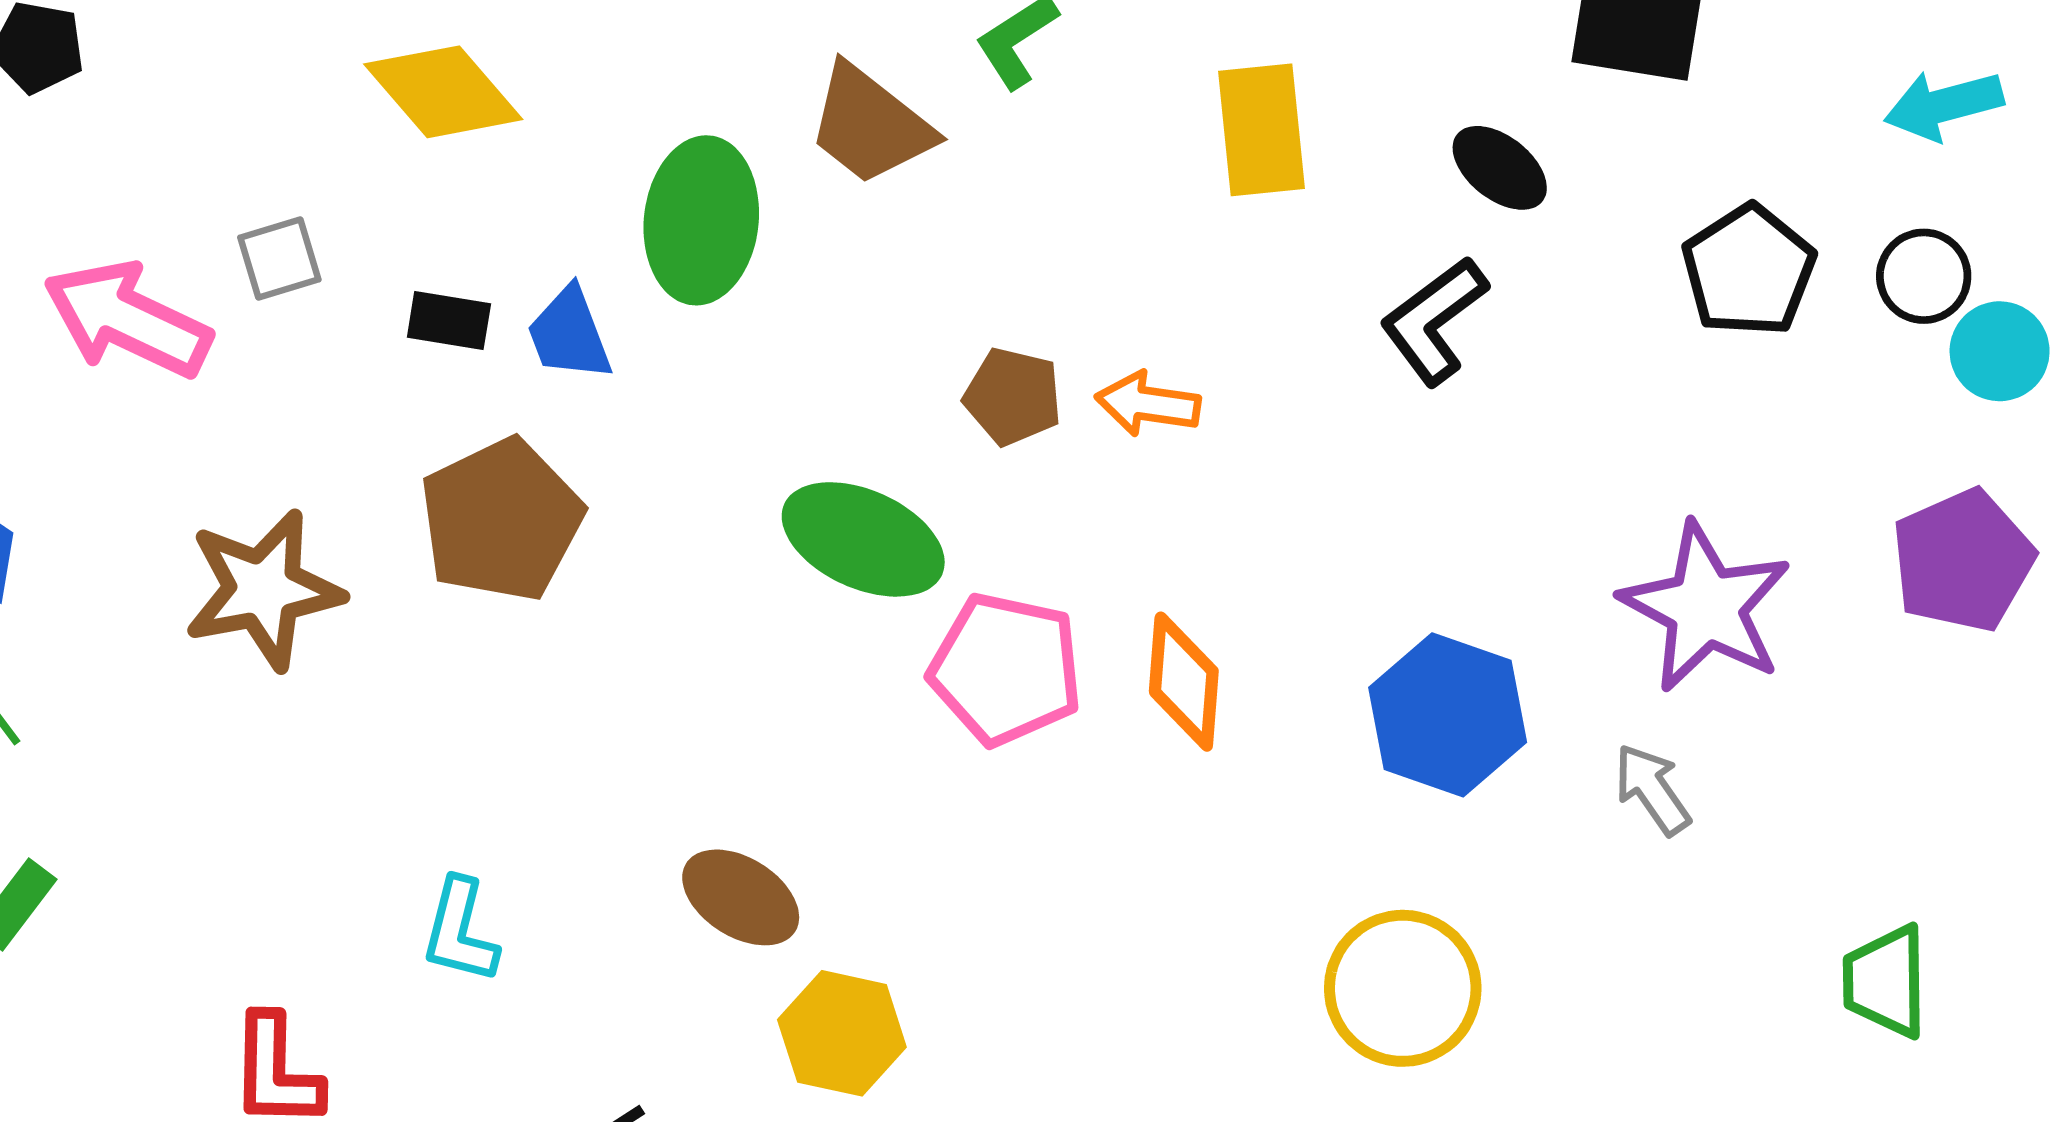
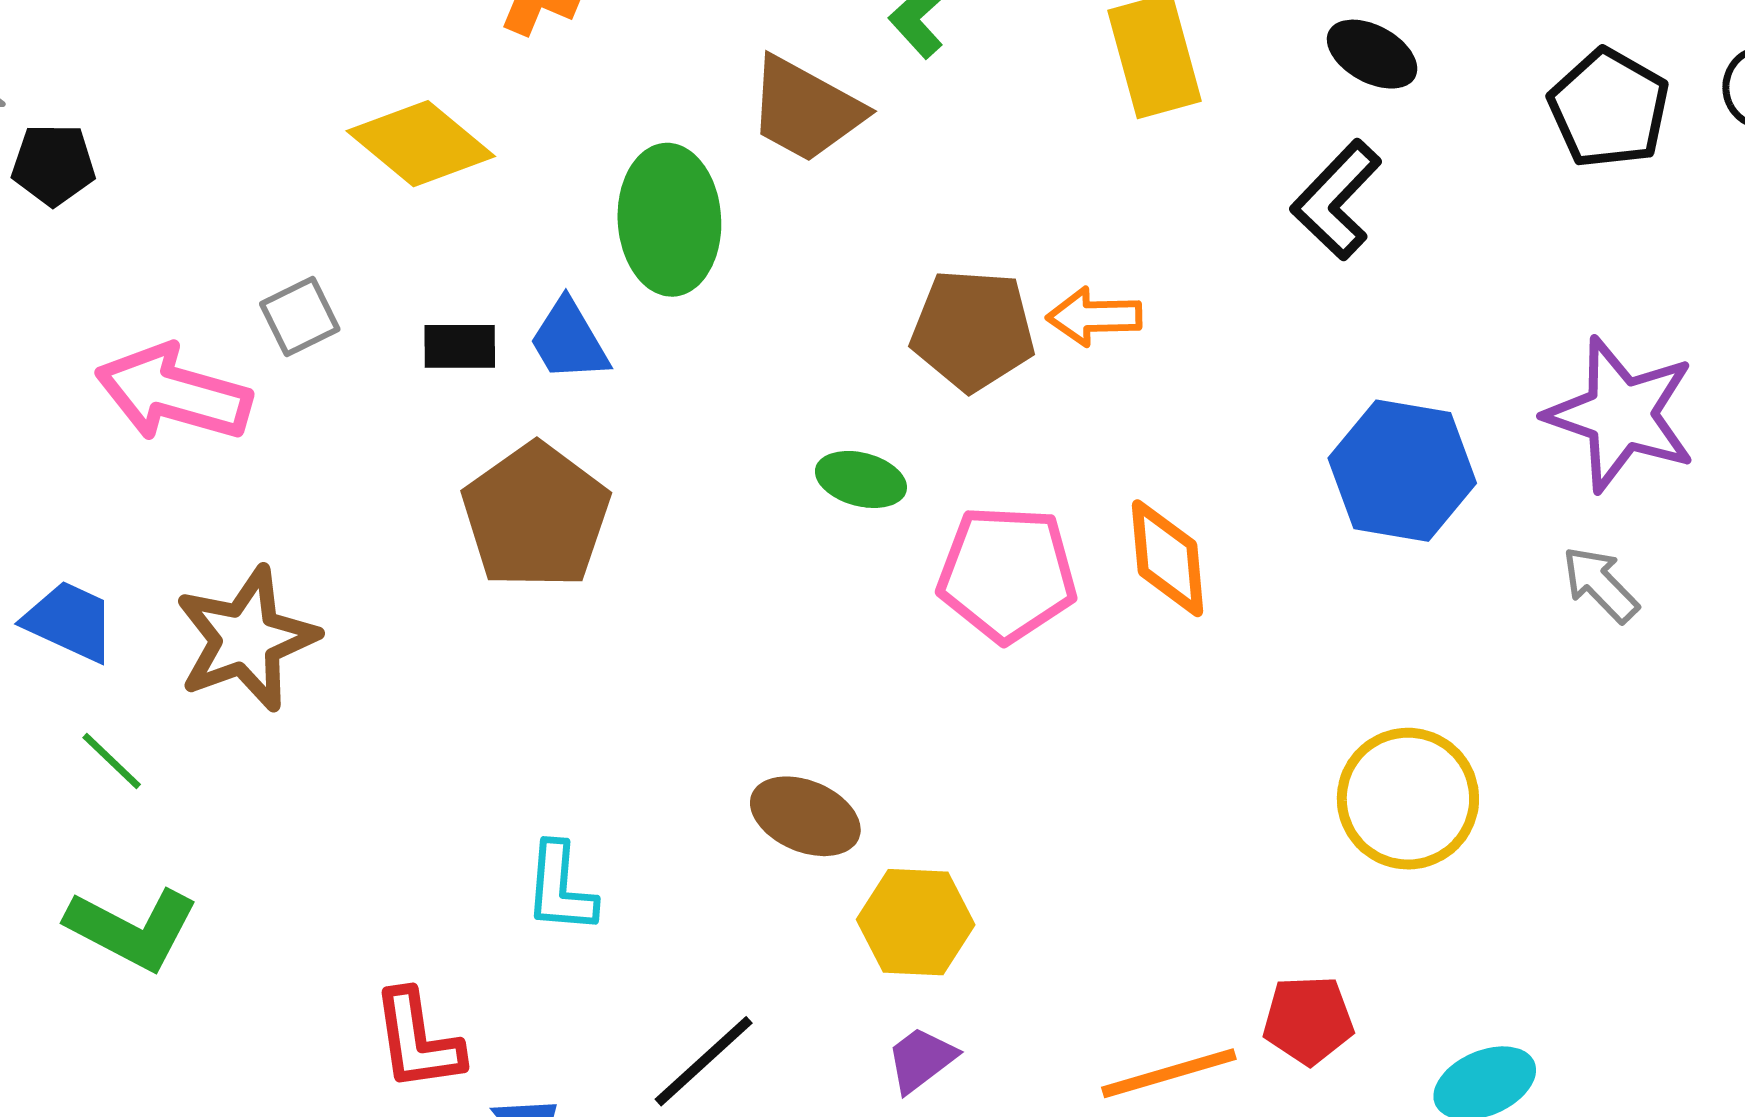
brown pentagon: (1013, 397) -> (973, 330), size x1.4
green ellipse: (863, 539) -> (861, 479), size x0.6
brown star: (263, 590) -> (246, 639), moved
blue hexagon: (1448, 715) -> (1402, 471), moved

